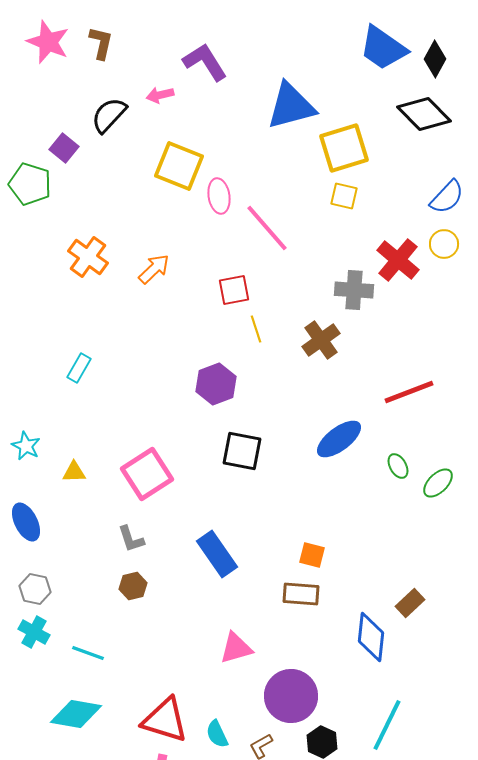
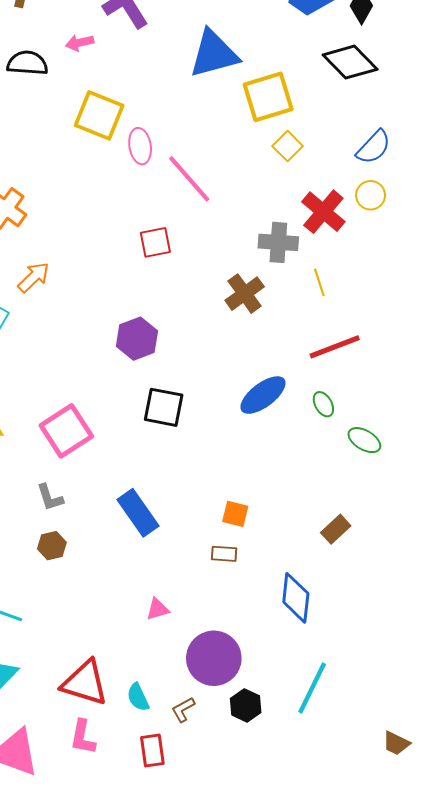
black semicircle: (109, 115) -> (27, 63), turned 51
yellow square: (344, 196) -> (288, 146), moved, turned 32
orange arrow: (154, 269) -> (34, 277), moved
yellow line: (256, 329) -> (319, 282), moved
green ellipse: (398, 466) -> (323, 404), moved
green ellipse: (438, 483) -> (364, 440), turned 76
brown rectangle: (301, 594) -> (224, 554), size x0.7
brown rectangle: (410, 603) -> (336, 529), moved
pink triangle: (236, 648) -> (157, 609), size x0.7

